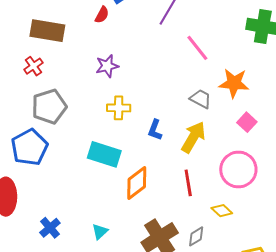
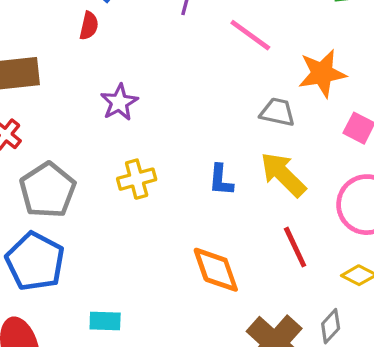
yellow cross: (119, 108) -> (137, 179), moved
yellow arrow: (193, 137) -> (283, 174), turned -60
cyan rectangle: (104, 154) -> (105, 321), moved, size x0.6
orange diamond: (137, 183) -> (216, 270), turned -56

